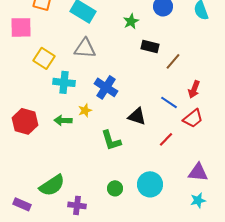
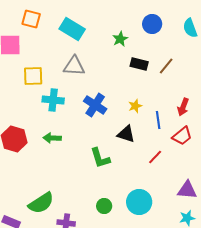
yellow square: (44, 58) -> (33, 76), turned -35
brown line: (173, 61) -> (166, 66), moved
blue line: (169, 102) -> (158, 120), turned 48
yellow star: (85, 110) -> (135, 106), moved

